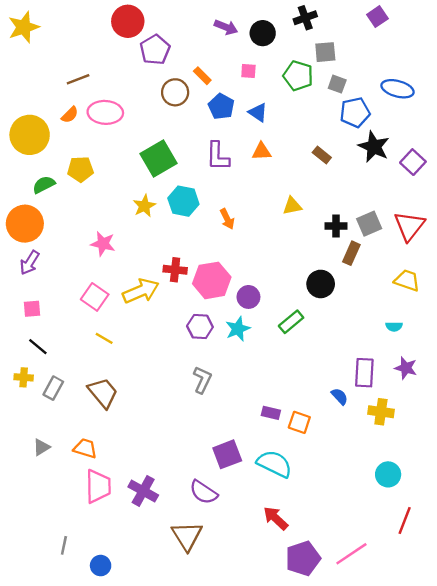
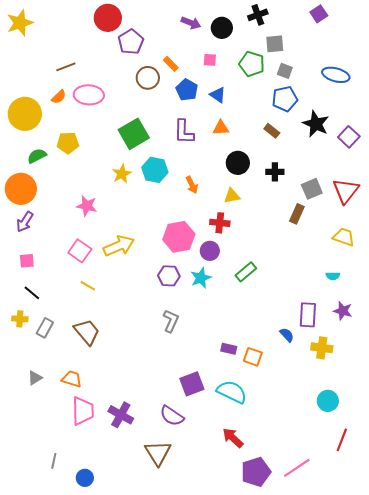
blue pentagon: (355, 112) -> (285, 99), moved
yellow triangle: (292, 206) -> (232, 196), moved
black cross: (336, 226) -> (275, 172), moved
red cross: (175, 270) -> (220, 223), moved
black circle: (321, 284) -> (238, 163), moved

